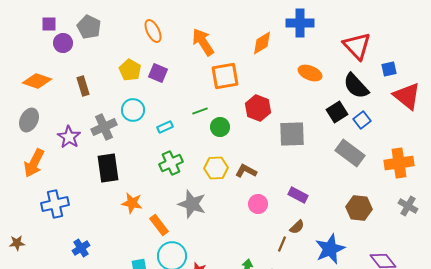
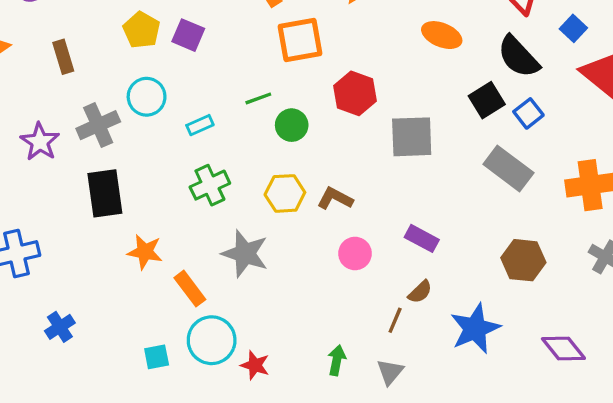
blue square: (389, 69) -> (573, 28), turned -35

